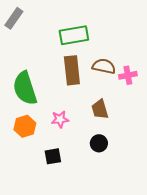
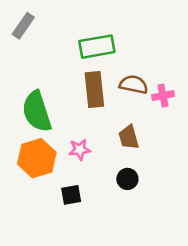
orange hexagon: (25, 126) -> (37, 158), size x1.4

